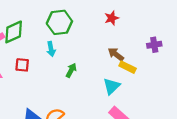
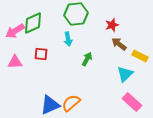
red star: (112, 18) -> (112, 25), moved
brown arrow: (116, 54) -> (119, 44), moved

